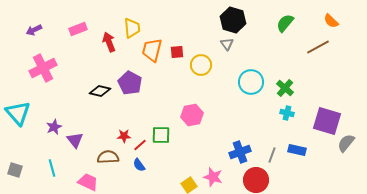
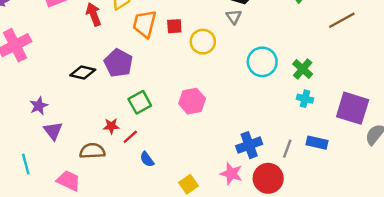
purple star: (54, 127) -> (39, 106), moved
green square: (161, 135) -> (140, 102), moved, turned -30
blue semicircle: (139, 165) -> (147, 159), moved
pink star: (213, 177) -> (231, 174), moved

